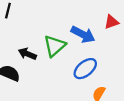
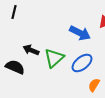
green triangle: (55, 46) -> (54, 58), moved

